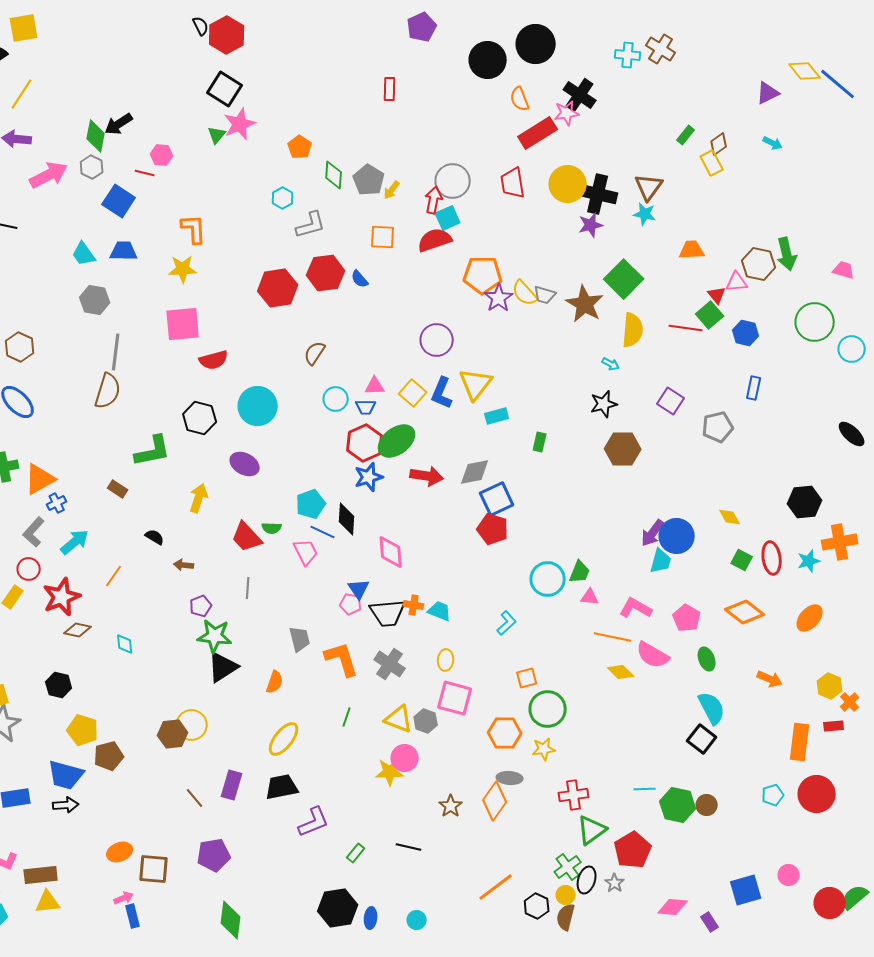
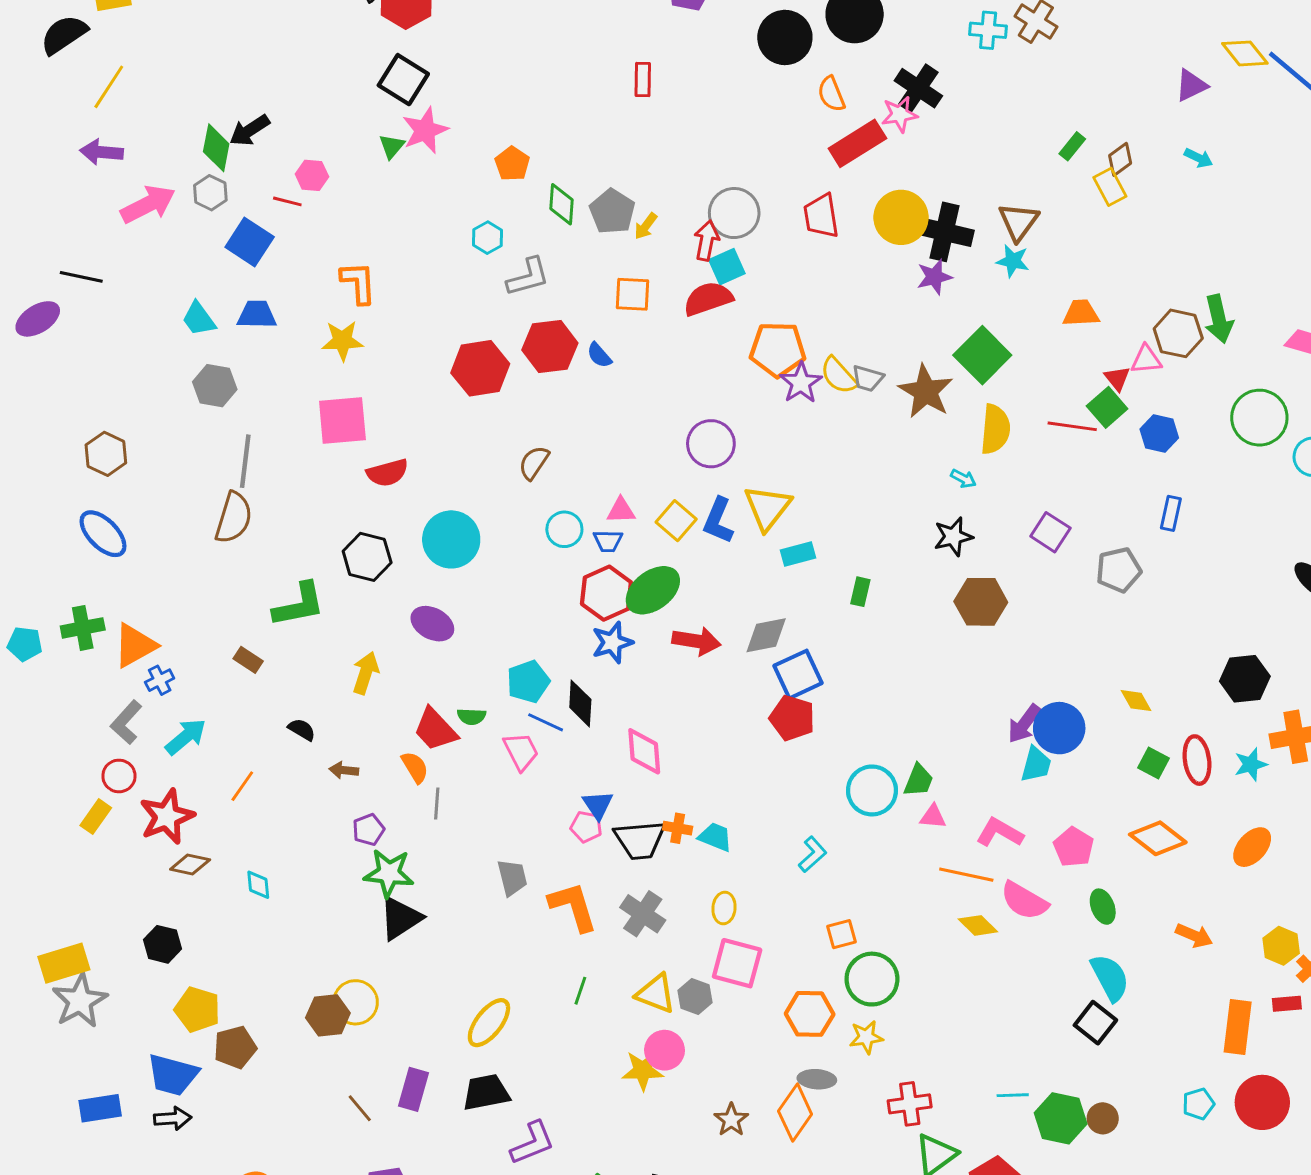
orange semicircle: (275, 682) -> (415, 767), moved, turned -50

